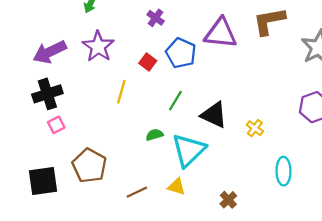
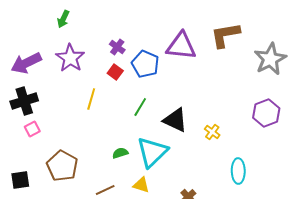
purple cross: (156, 18) -> (117, 47), moved
green semicircle: (154, 135) -> (120, 153), moved
black square: (43, 181) -> (20, 180), size x0.7

